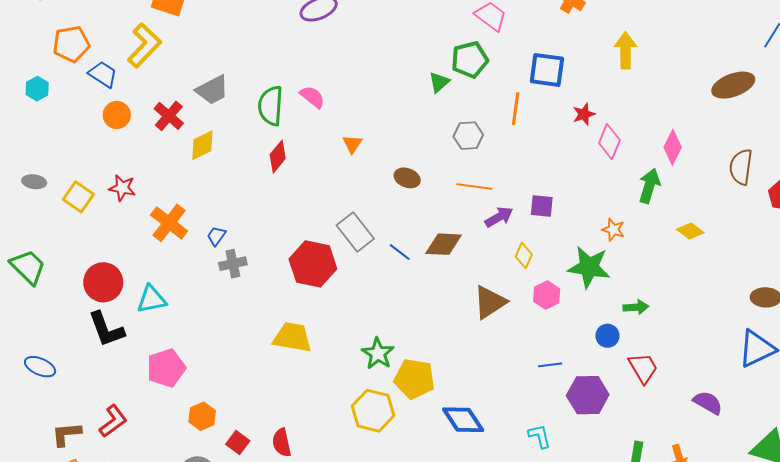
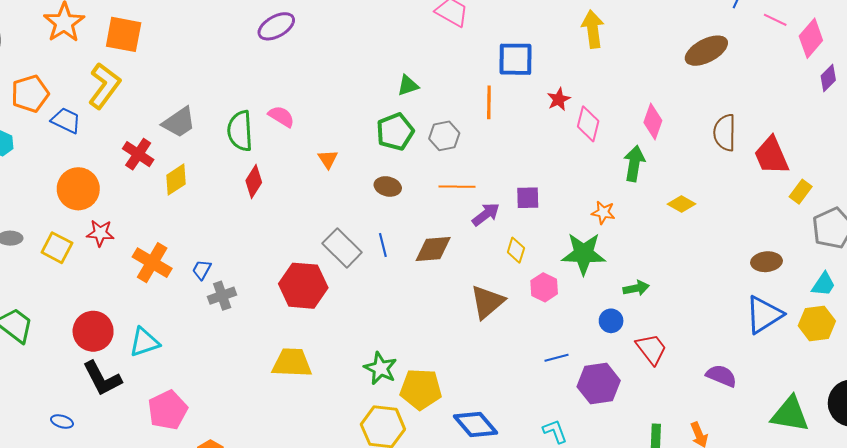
green pentagon: (470, 60) -> (395, 132), moved
green triangle: (439, 82) -> (408, 85), turned 30
orange circle: (117, 115) -> (78, 189), moved, size x1.5
blue line: (400, 252) -> (383, 245), moved, turned 45
blue ellipse: (40, 367) -> (62, 422), moved, size x0.7

